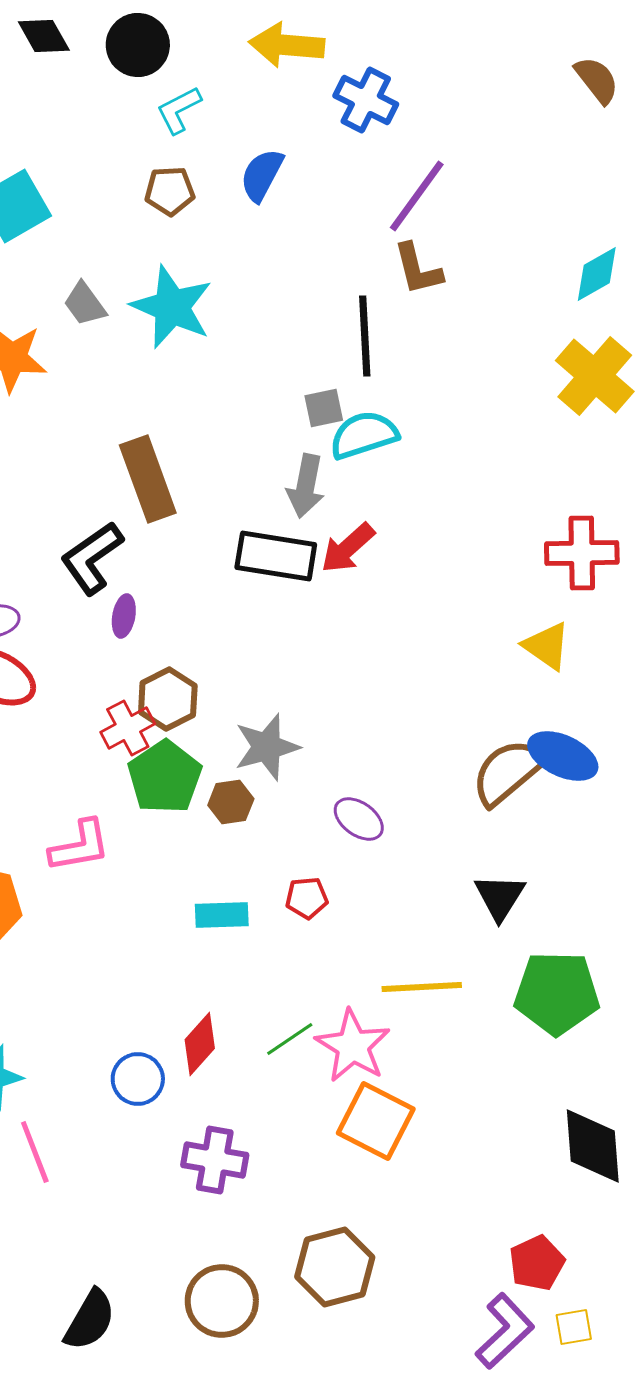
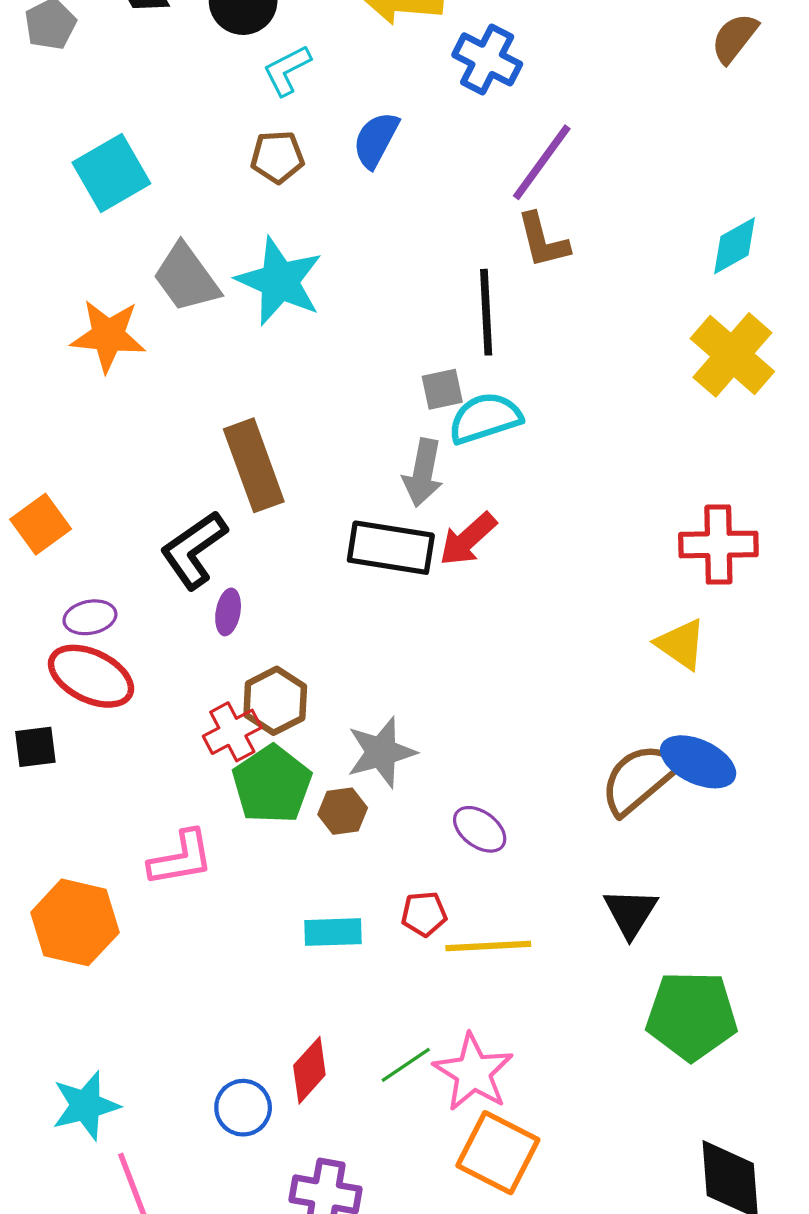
brown semicircle: (597, 80) -> (735, 38), turned -104
gray trapezoid: (85, 304) -> (186, 278), size x1.5
yellow line: (422, 987) -> (488, 946), moved

